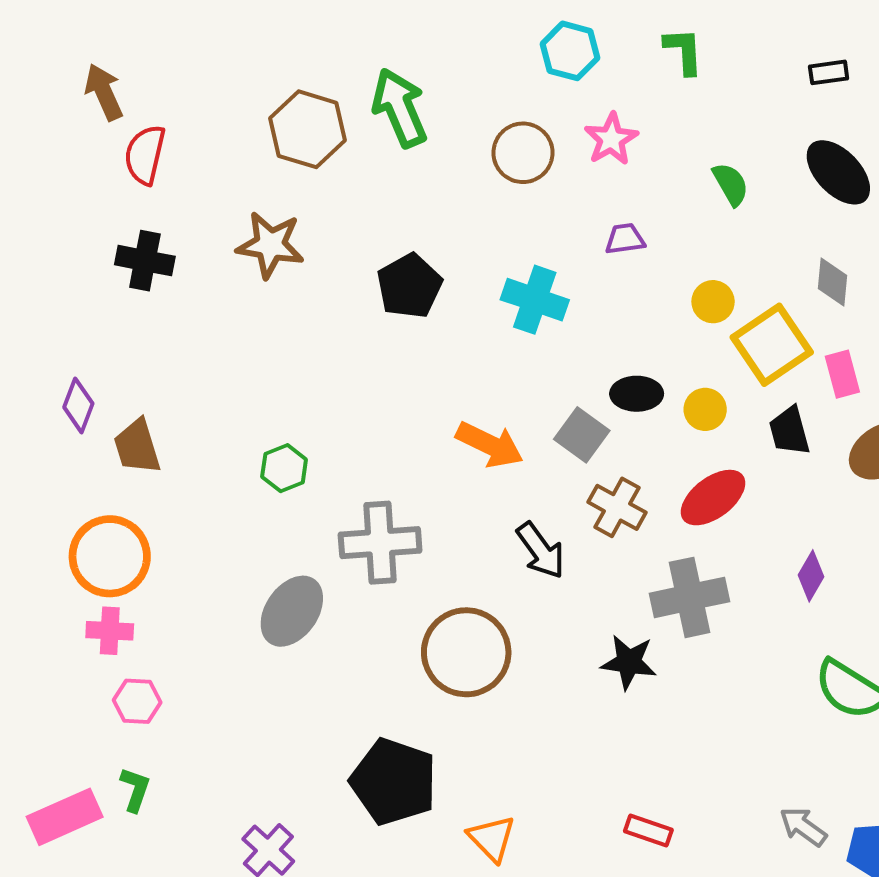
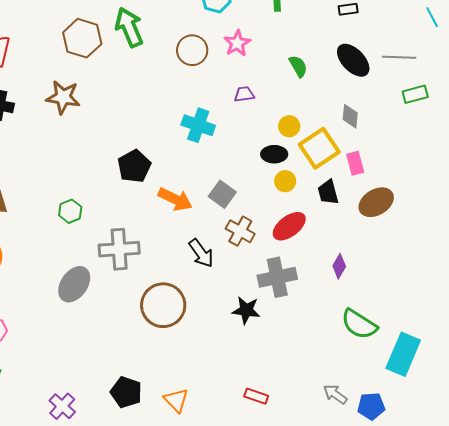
black pentagon: (409, 286) -> (134, 166), moved
black ellipse: (637, 394) -> (274, 154), moved
black pentagon: (394, 782) -> (126, 392), moved, size x0.7

